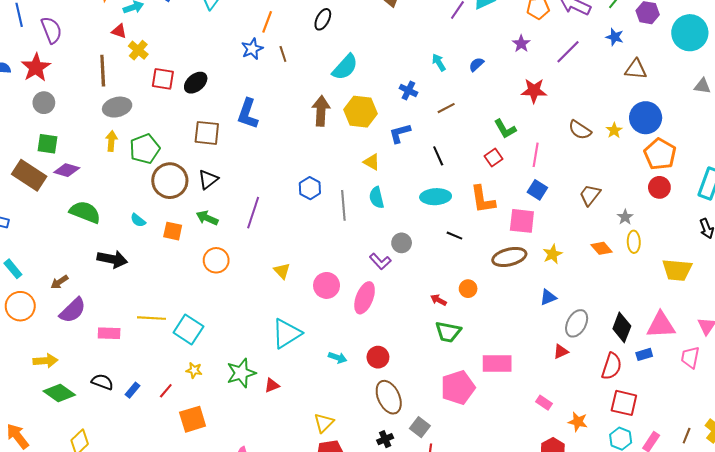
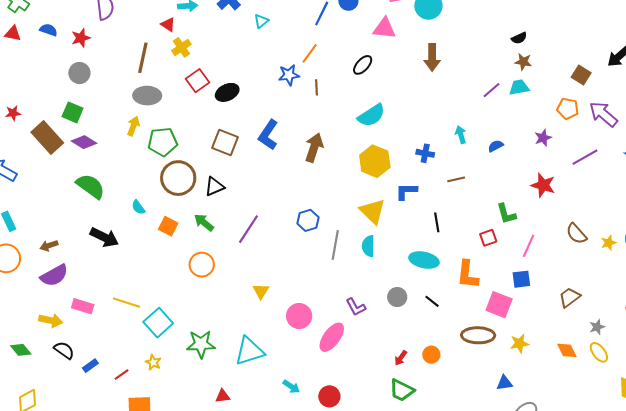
red star: (36, 67) -> (81, 38), size x0.7
red square: (163, 79) -> (197, 81), turned 30
blue cross: (408, 90) -> (425, 153), turned -30
brown arrow: (321, 111) -> (314, 148), moved
yellow triangle: (372, 162) -> (373, 211), size x1.6
blue square: (537, 190) -> (521, 279), turned 36
yellow ellipse: (634, 242) -> (599, 352), turned -50
gray circle: (402, 243) -> (397, 297), moved
red arrow: (439, 300) -> (401, 358), turned -98
yellow arrow: (45, 361) -> (51, 320), moved
green star: (241, 373) -> (201, 344), moved
green diamond: (59, 393) -> (21, 350), size x0.7

